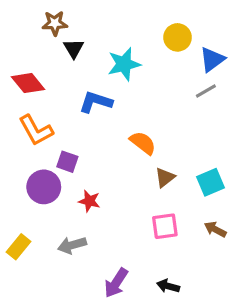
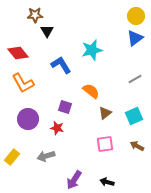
yellow circle: (178, 37) -> (136, 16), moved
cyan star: (124, 64) -> (92, 50), moved
gray line: (206, 91) -> (135, 79), moved
blue L-shape: (96, 102) -> (61, 65), turned 40
purple square: (67, 162) -> (65, 107), moved

